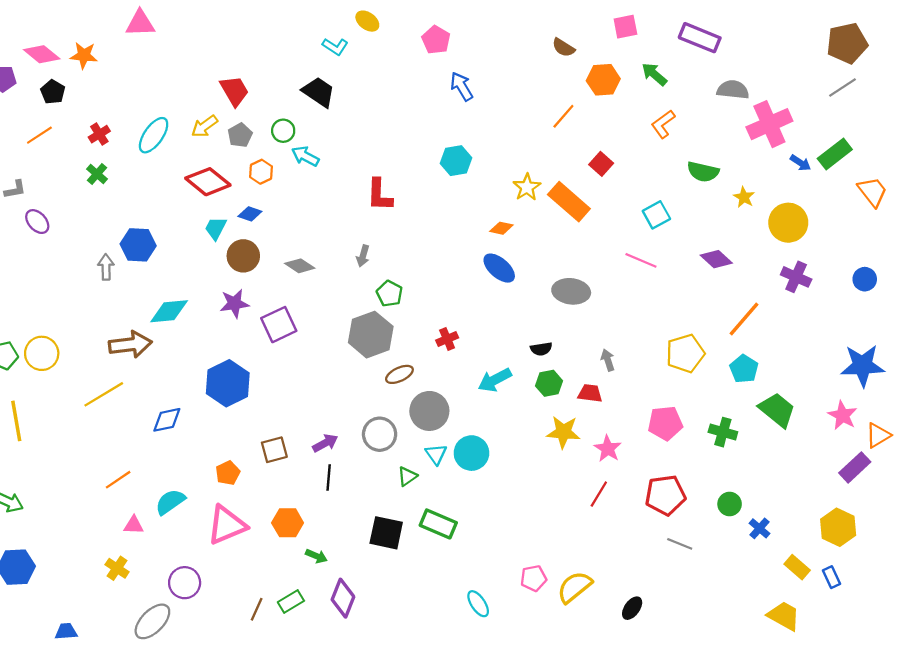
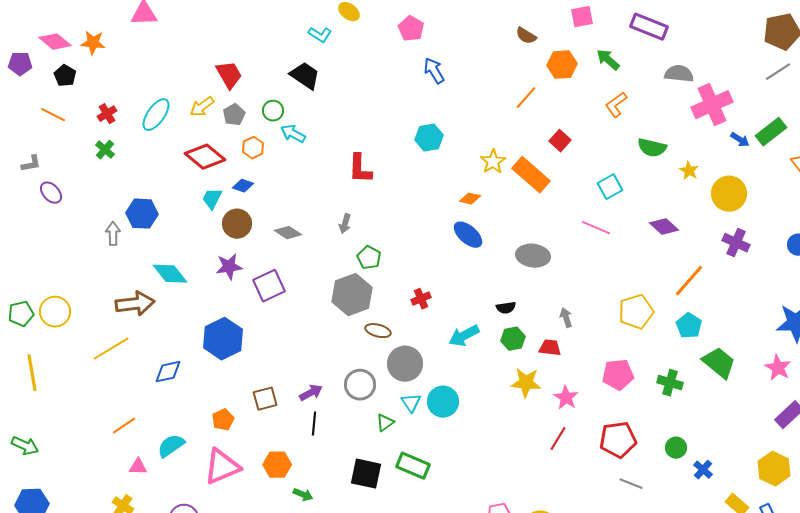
orange line: (39, 135) -> (53, 115), turned 60
cyan diamond: (169, 311) -> (170, 274), turned 57
brown ellipse: (399, 374) -> (378, 331), turned 40

